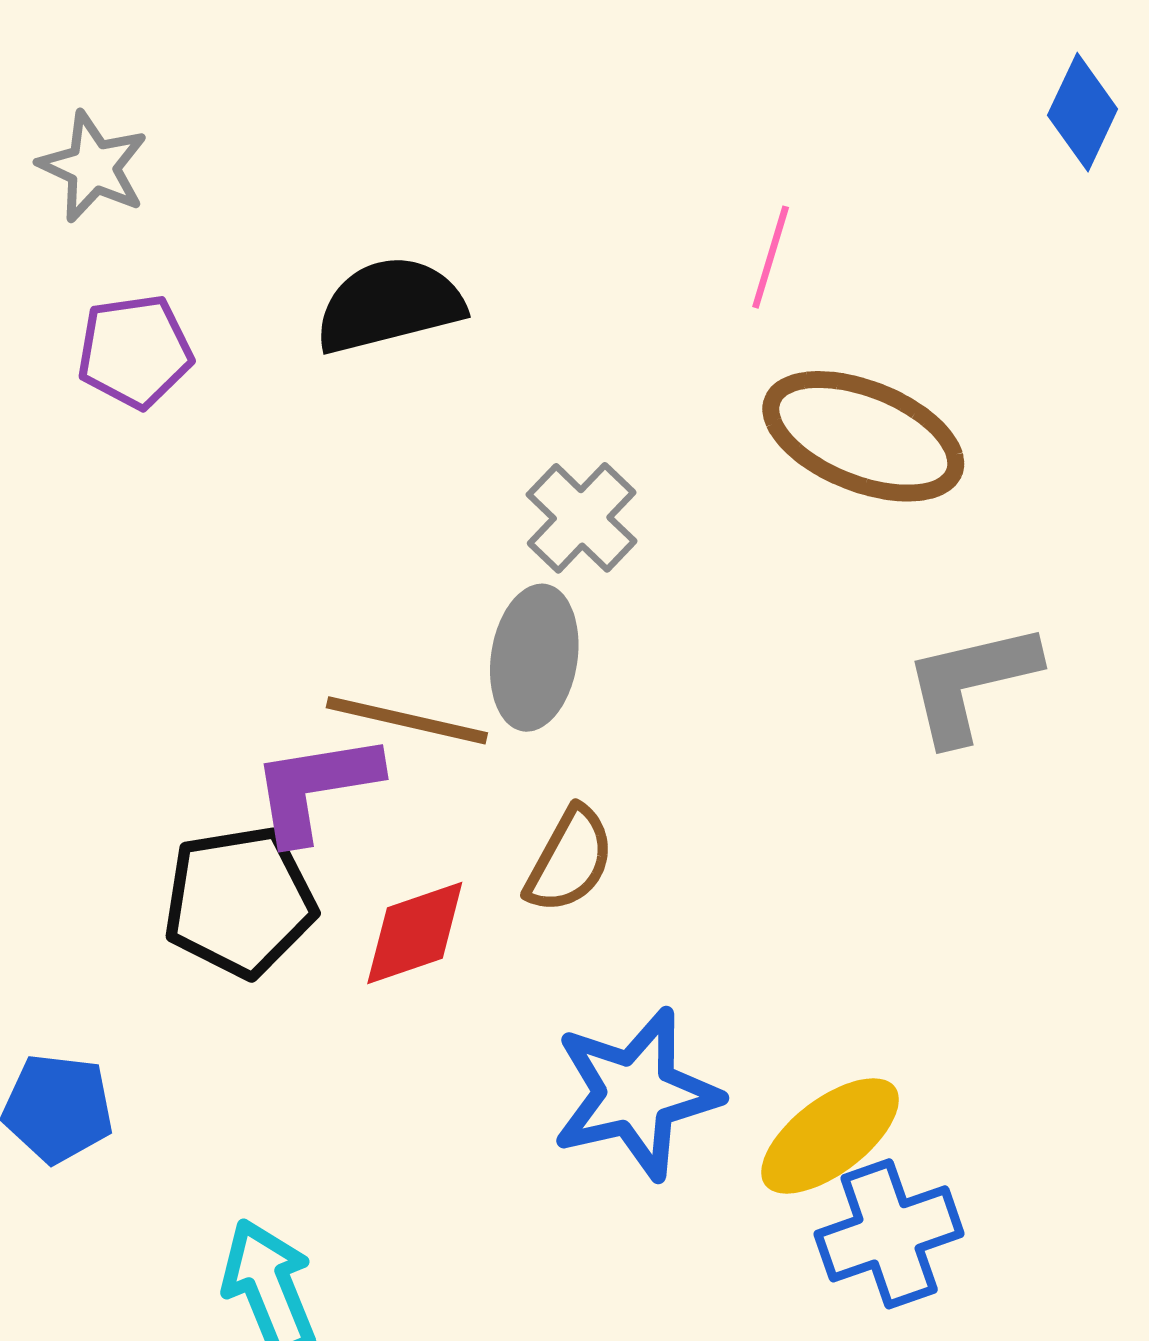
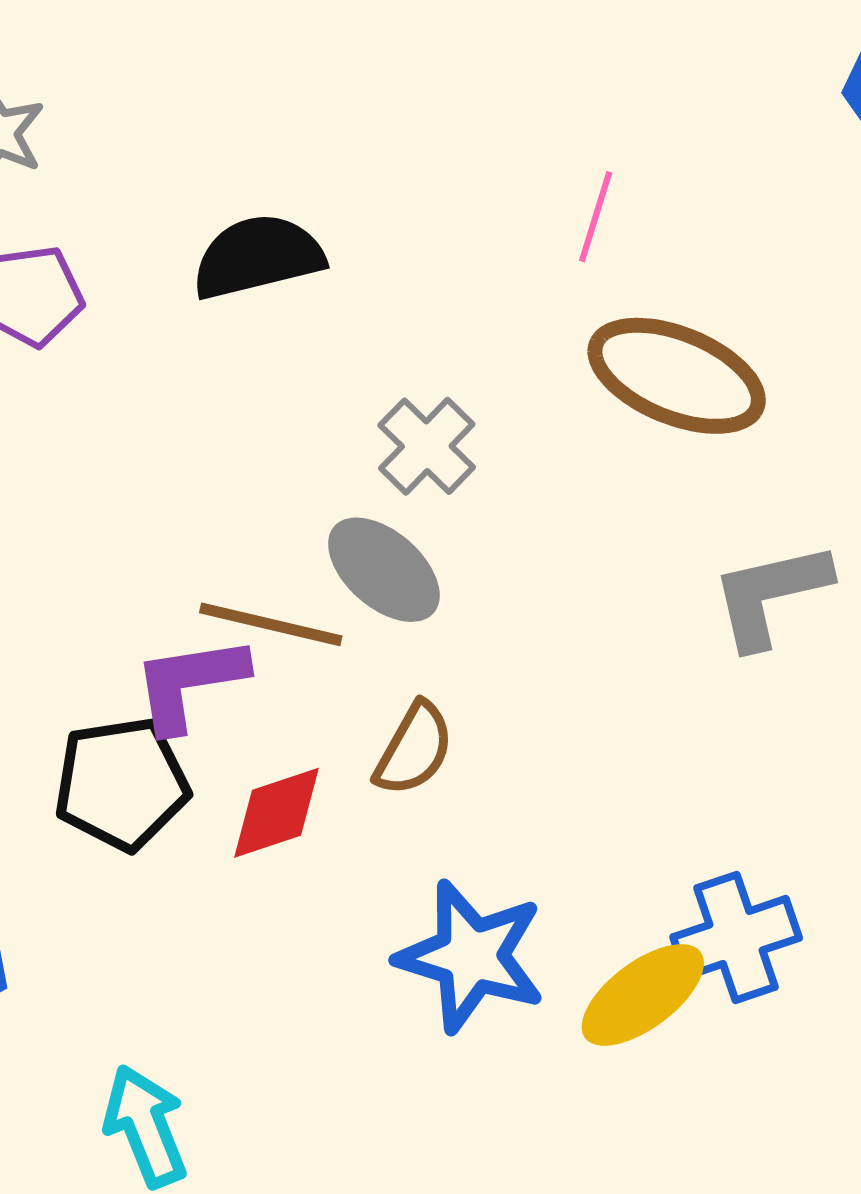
gray ellipse: (534, 658) -> (384, 570), turned -58
blue star: (636, 1094) -> (471, 956), turned 30
blue cross: (889, 1234) -> (736, 938), moved

